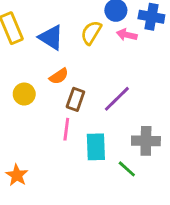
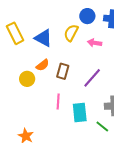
pink arrow: (127, 35) -> (95, 43), moved
orange semicircle: (59, 76) -> (43, 65), moved
brown rectangle: (75, 99) -> (63, 71), moved

